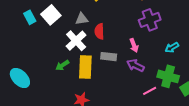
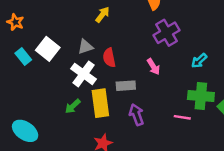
purple arrow: (135, 65) -> (136, 115), moved, turned 54
pink line: (150, 91) -> (182, 117), turned 48

